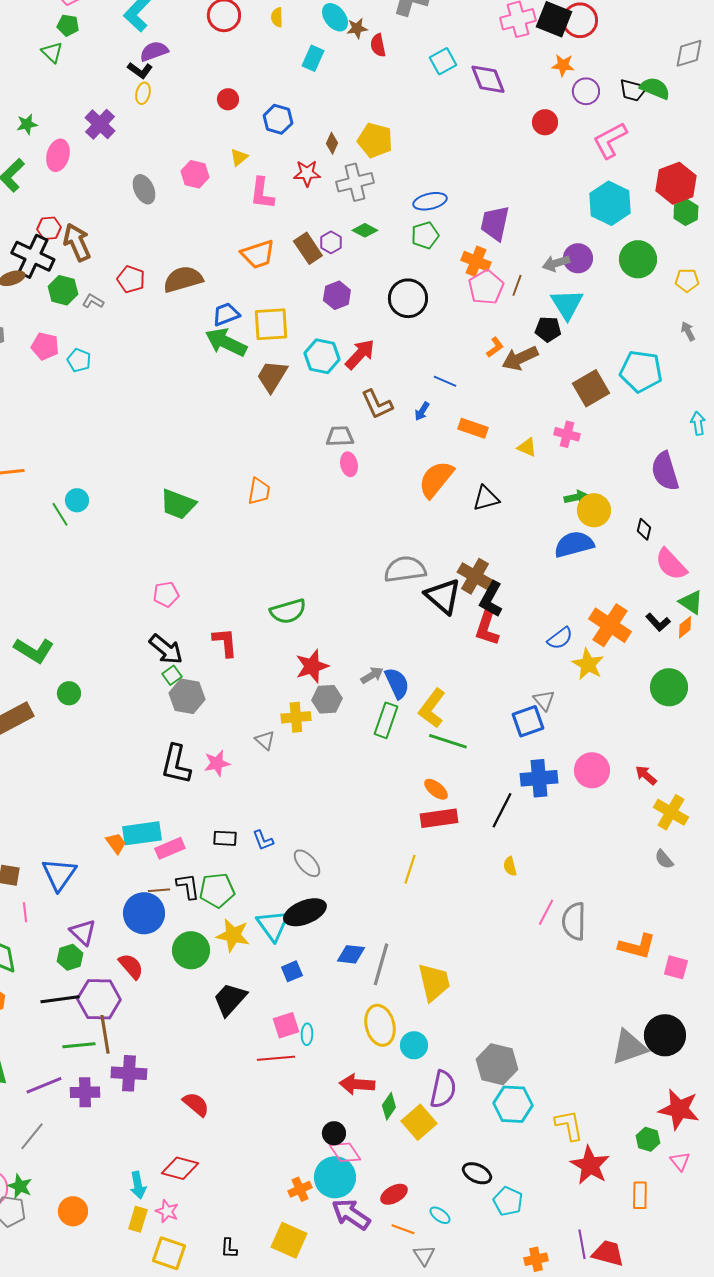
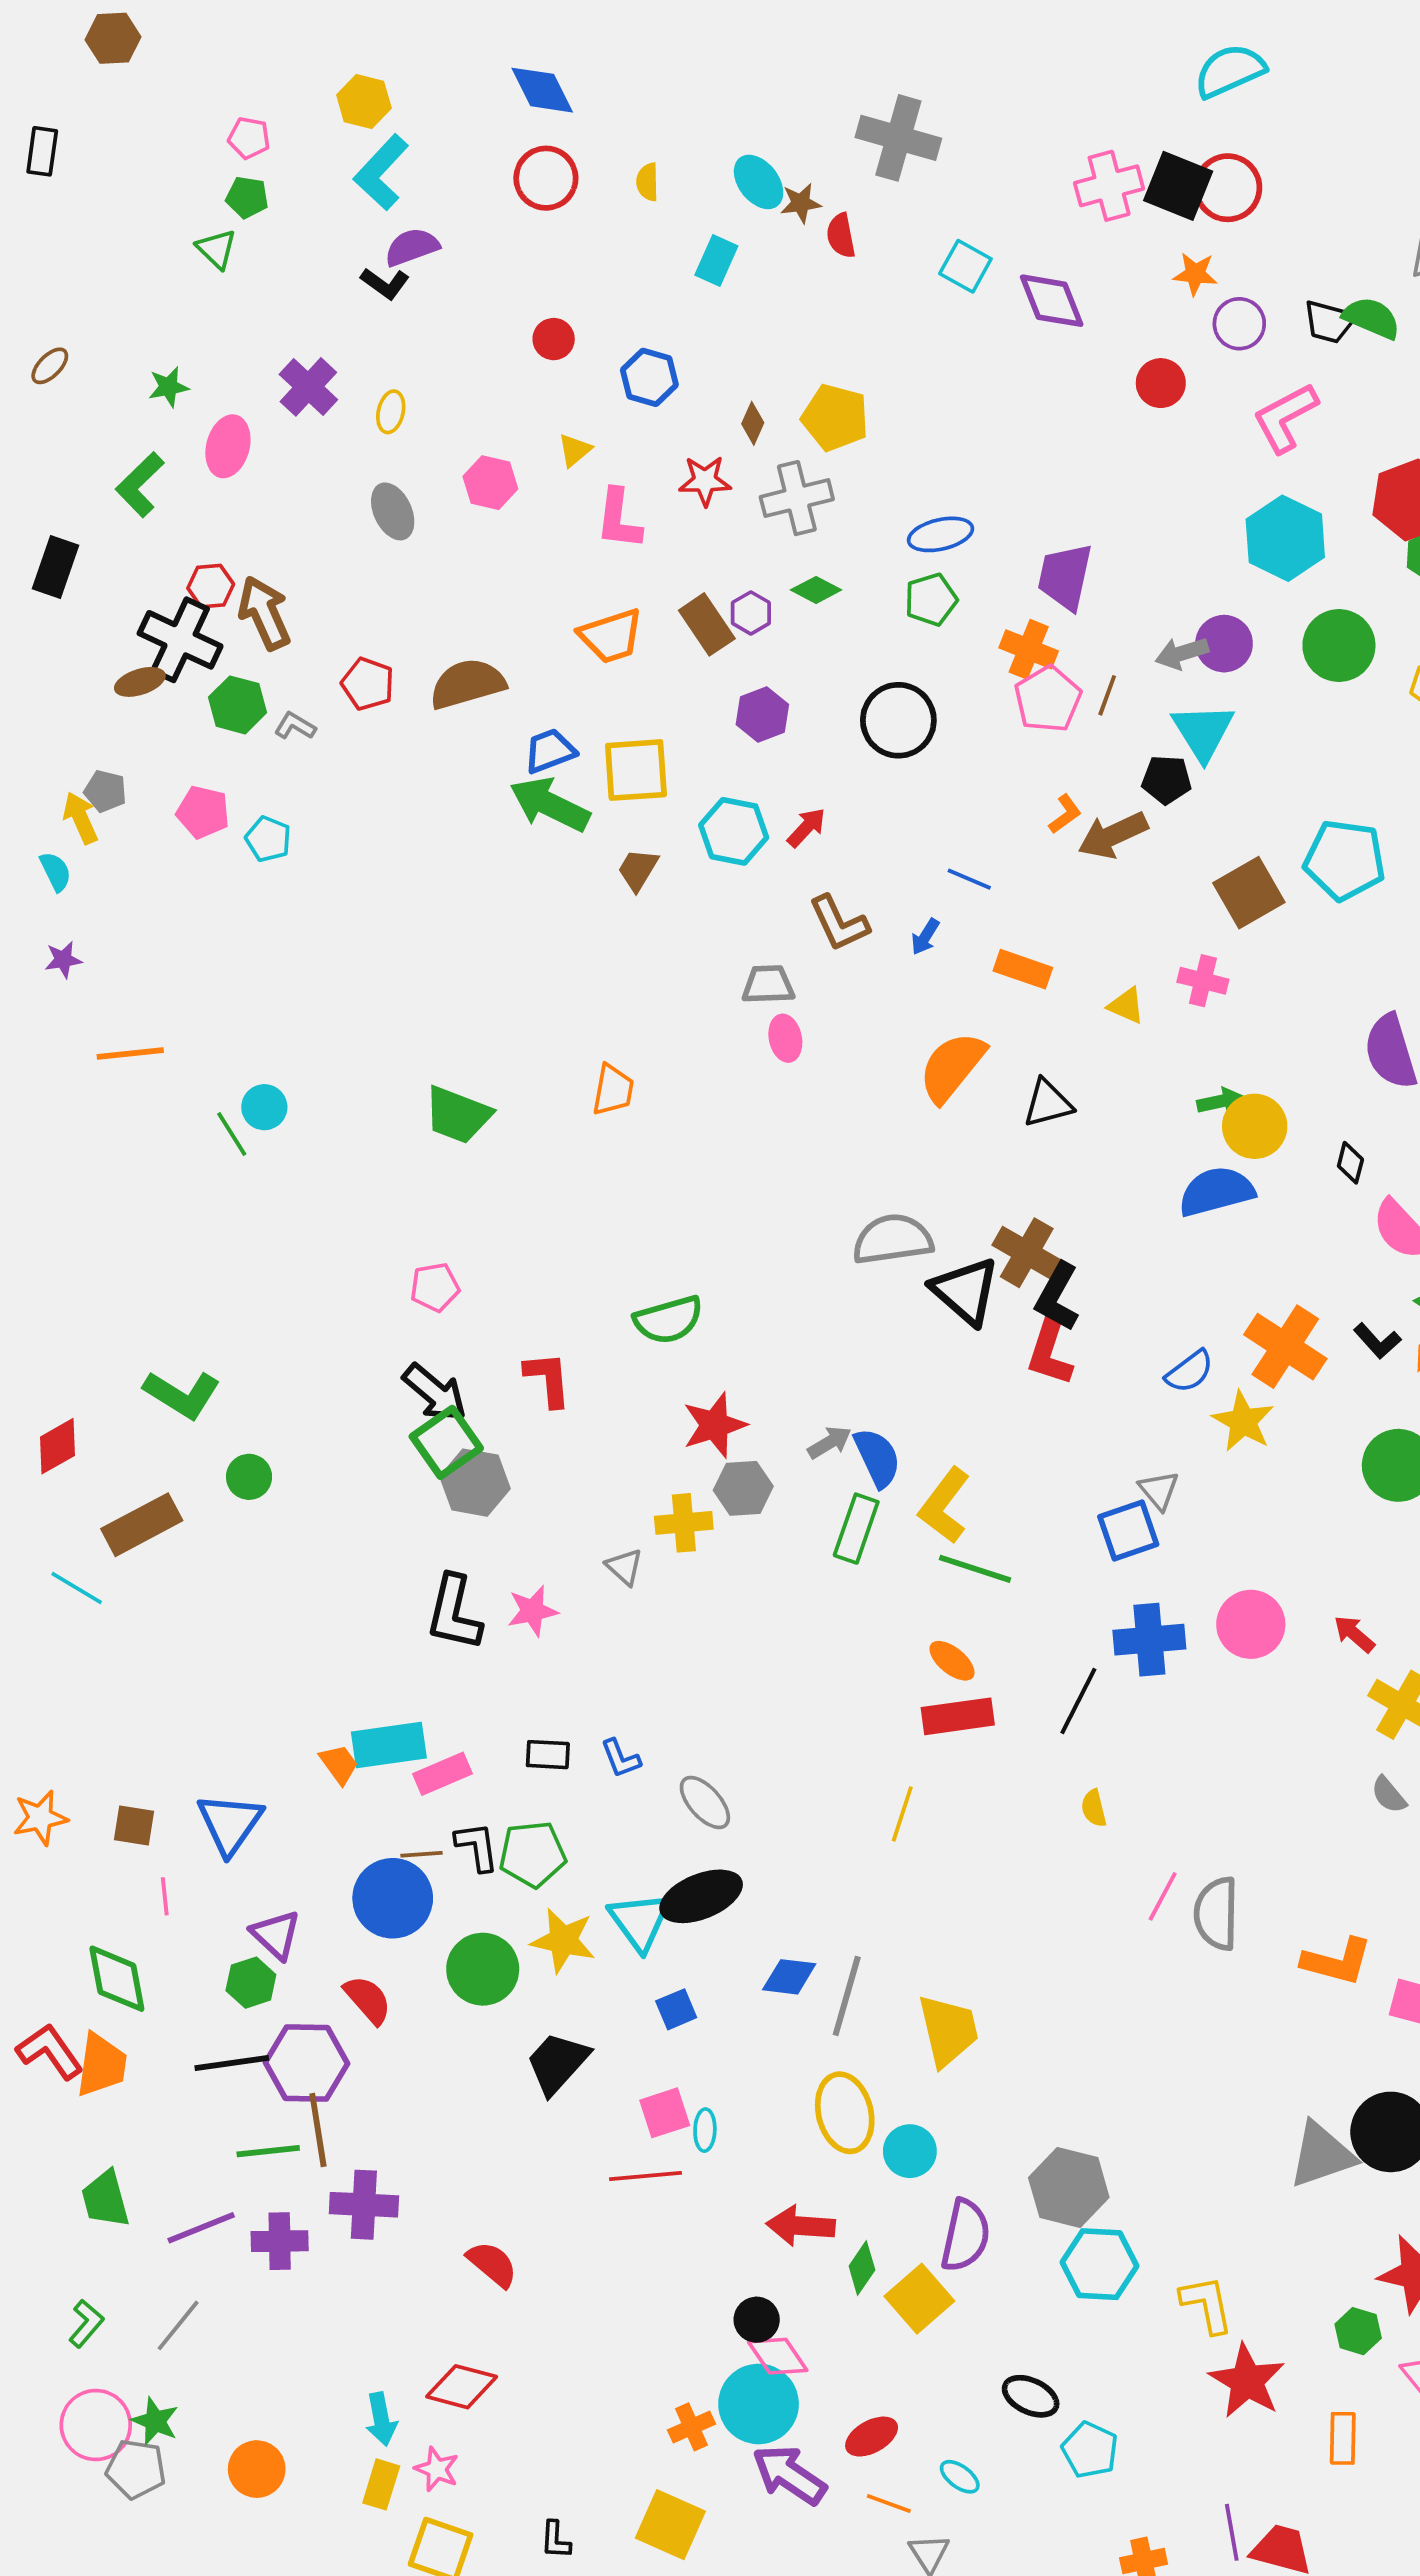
cyan square: (443, 61) -> (965, 266), turned -32
yellow ellipse: (143, 93) -> (391, 412), moved
red arrow: (360, 354) -> (806, 827), size x0.7
brown trapezoid: (272, 376) -> (638, 870), size x0.7
green square: (172, 675) -> (446, 1442), size x1.8

